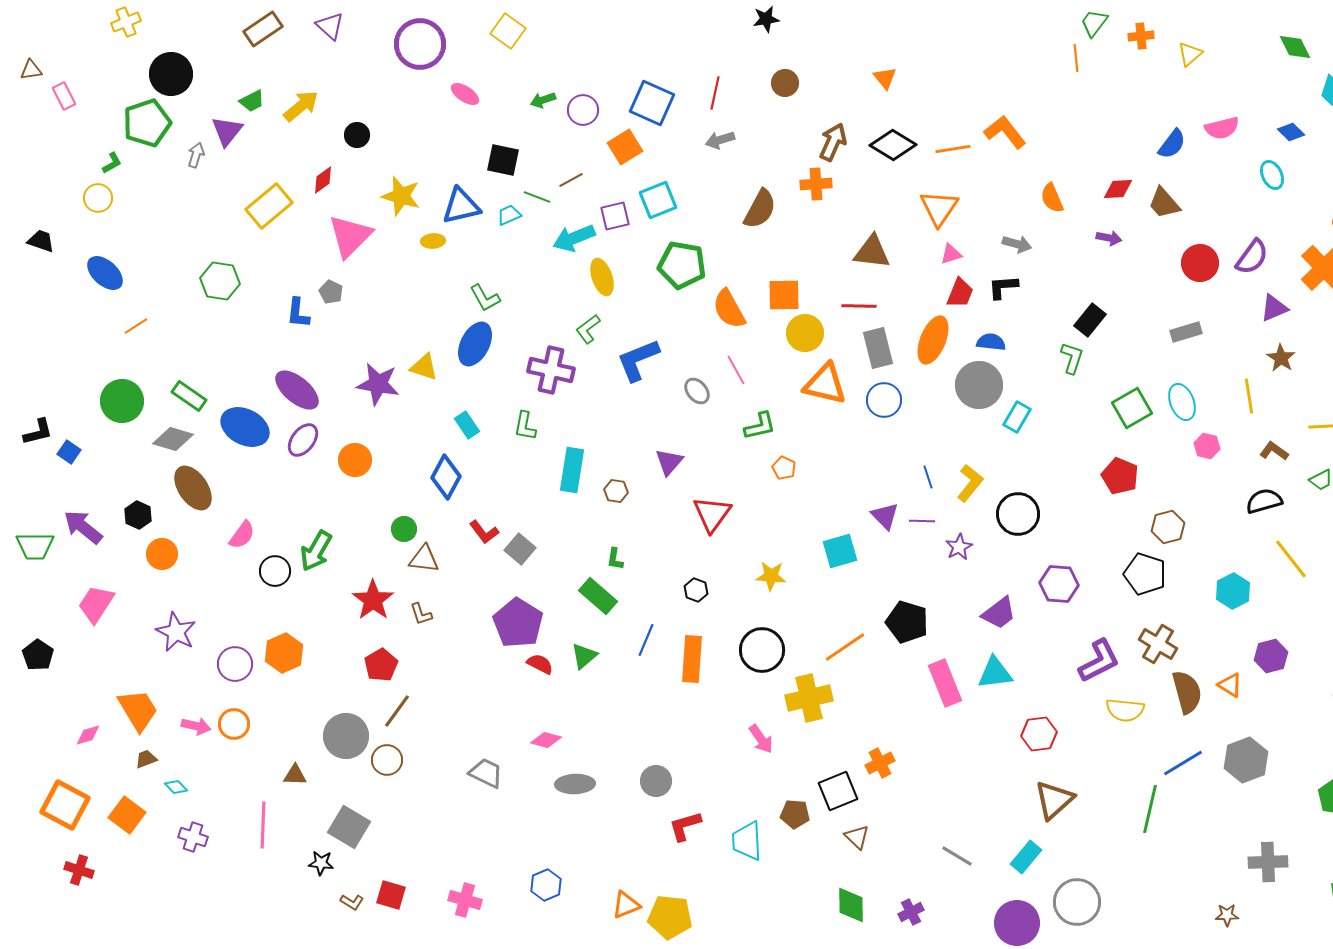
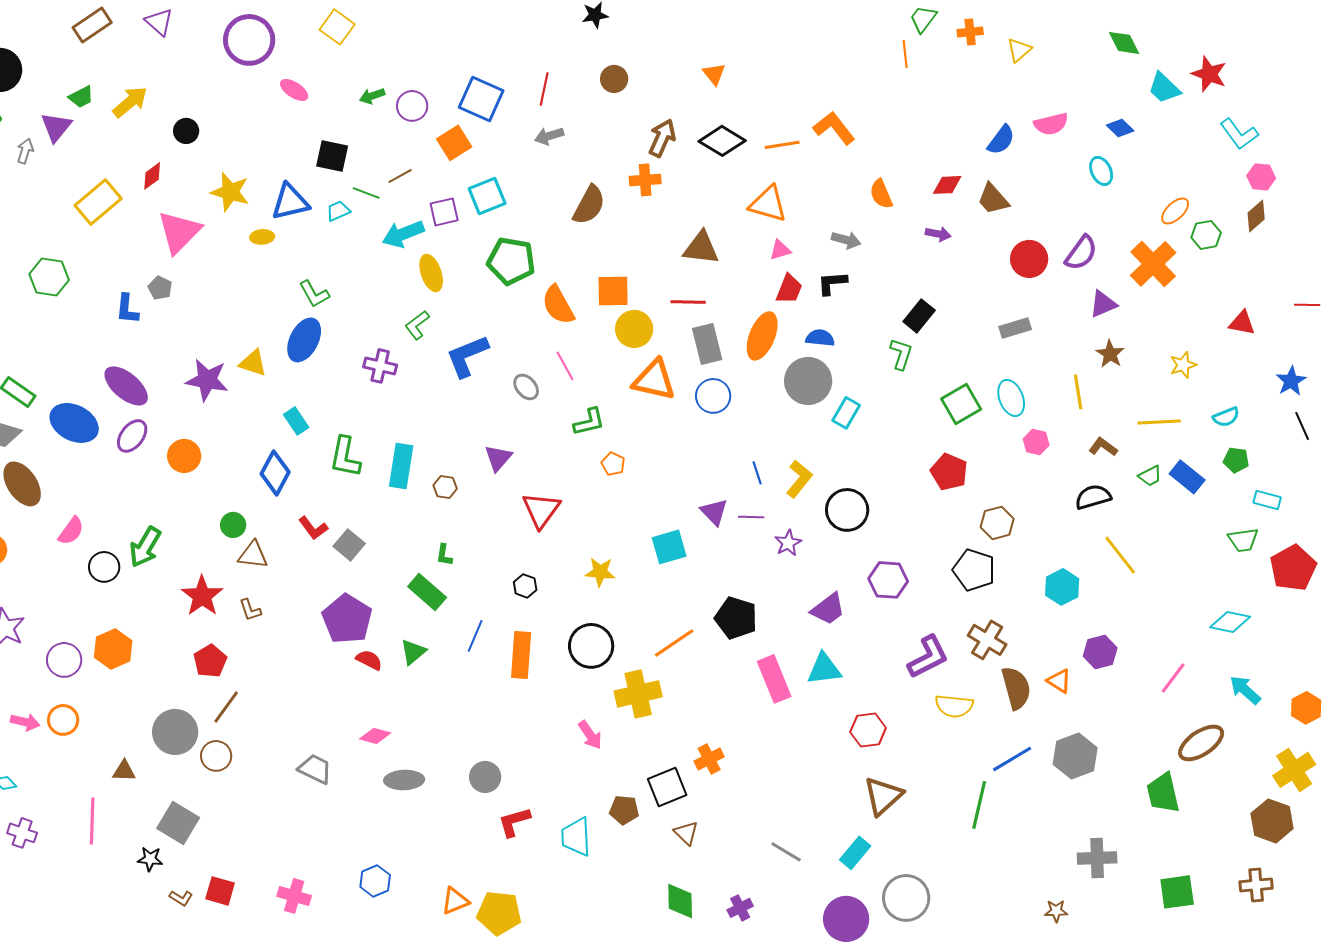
orange triangle: (939, 208) -> (768, 204), turned -48
purple cross: (551, 370) -> (380, 366), size x0.7
green L-shape: (525, 426) -> (345, 457), moved, size x1.4

